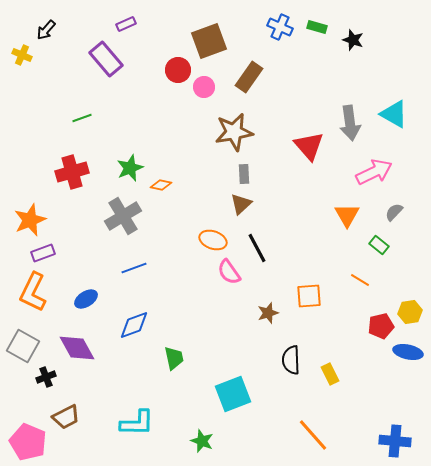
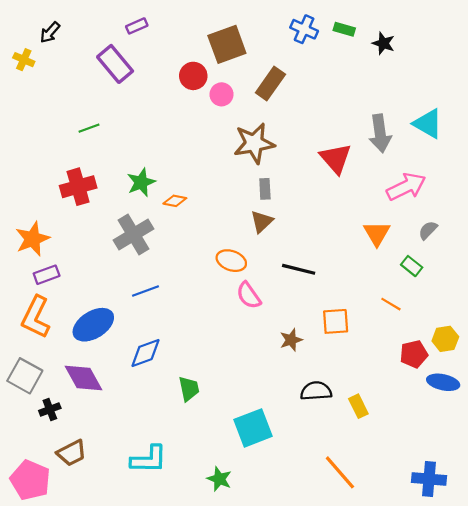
black line: (257, 248) -> (299, 269), moved, turned -48
blue ellipse: (86, 299) -> (93, 325), size x1.6
black semicircle: (291, 360) -> (316, 391), turned 88

